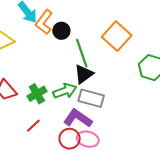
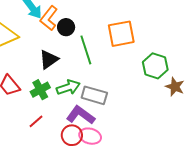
orange square: (117, 36) -> (121, 34), turned 36
black triangle: (84, 74) -> (49, 59), moved

